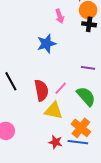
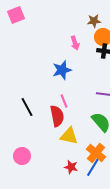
pink line: (61, 88) -> (64, 101), moved, turned -64
blue line: (78, 142) -> (93, 167), turned -66

